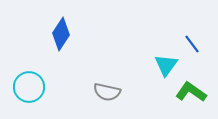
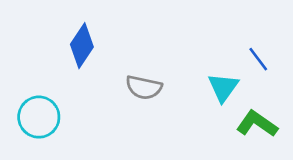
gray semicircle: (107, 92) -> (144, 87), moved

